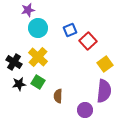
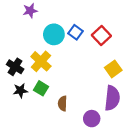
cyan circle: (38, 28) -> (54, 34), moved
blue square: (70, 30) -> (75, 32), turned -32
red square: (88, 41) -> (101, 35), moved

